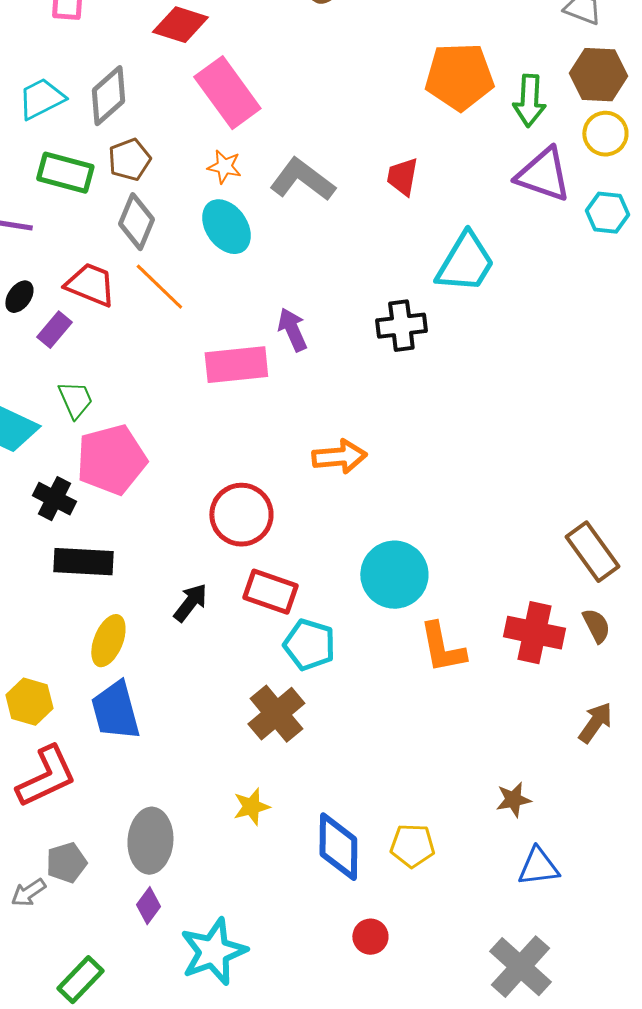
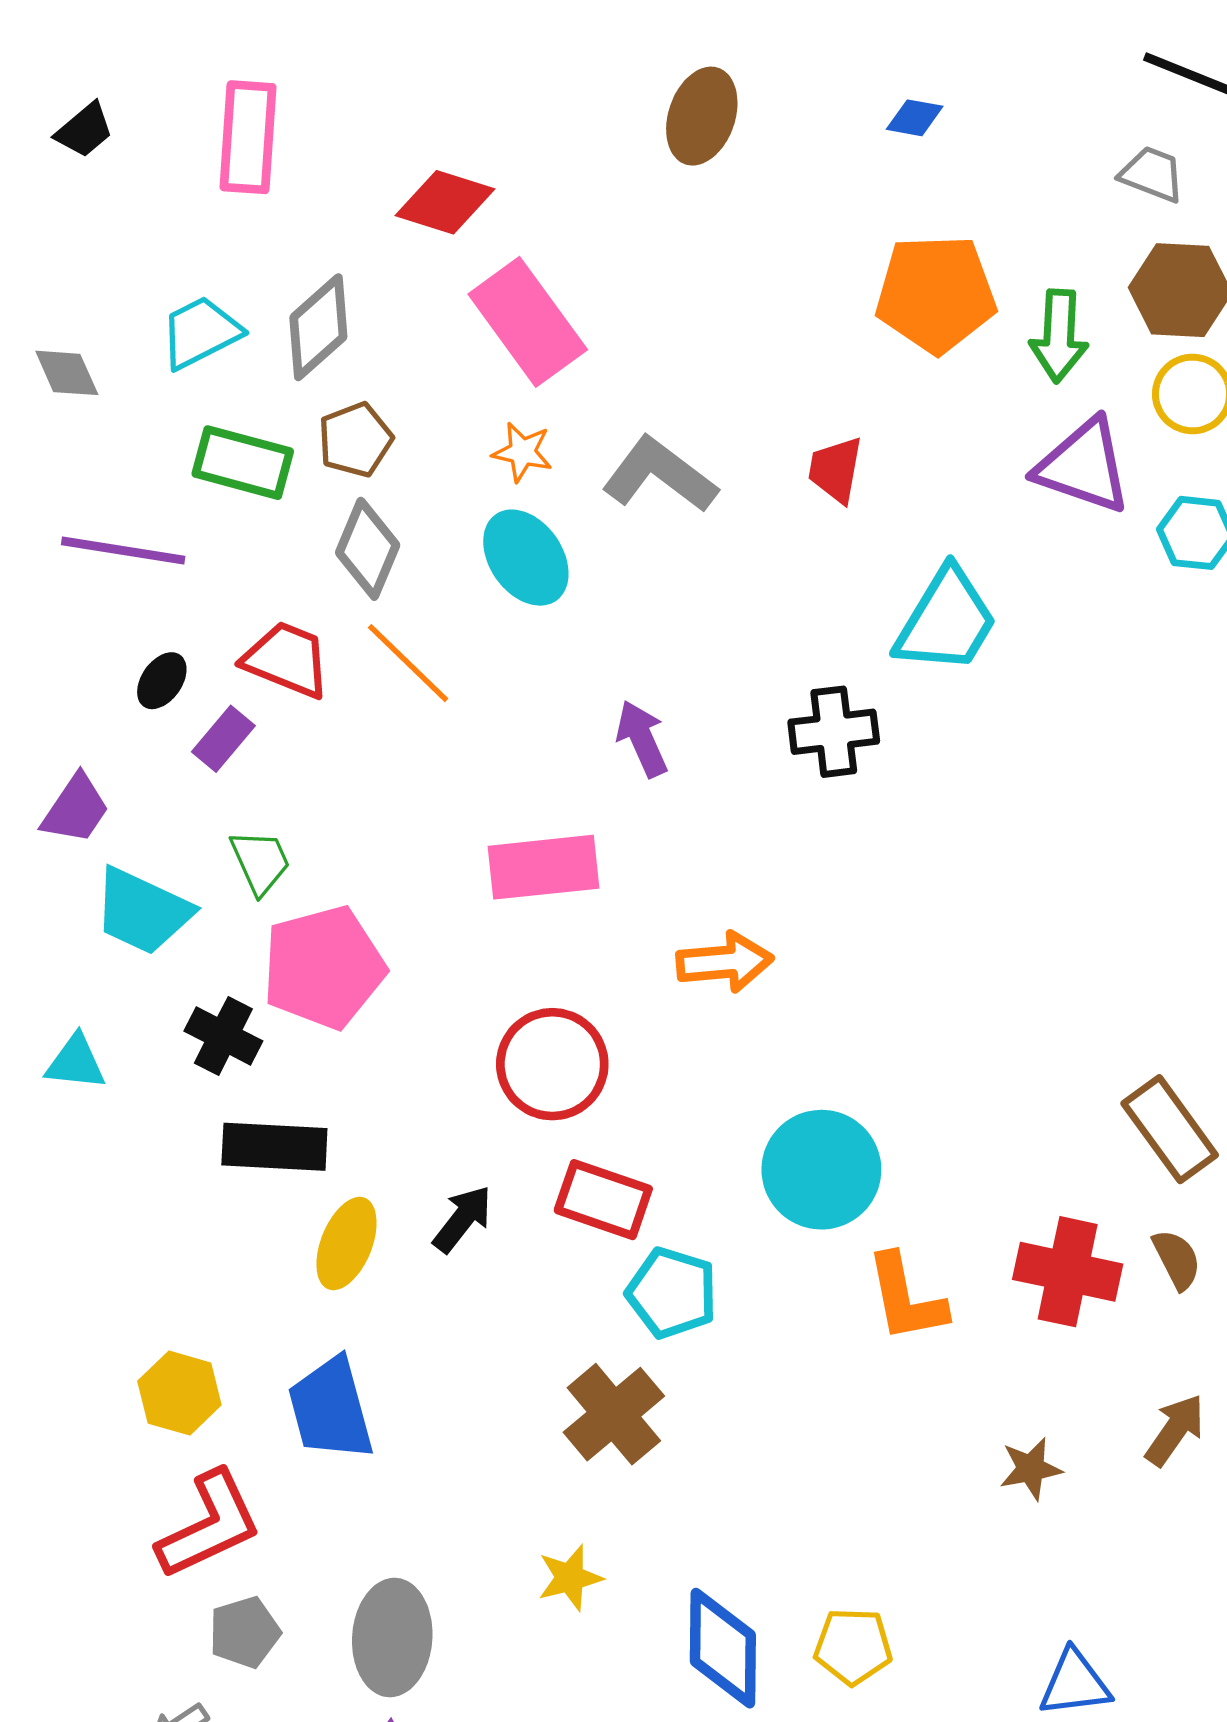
pink rectangle: (236, 365) -> (543, 867), moved
yellow ellipse: (108, 641) -> (346, 1244), moved
brown star: (513, 800) -> (1031, 1469), moved
gray pentagon: (66, 863) -> (244, 1632), moved

